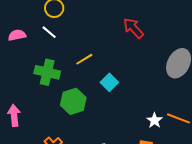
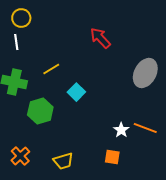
white line: (49, 32) -> (16, 42), turned 42

